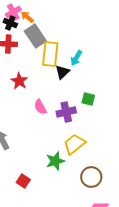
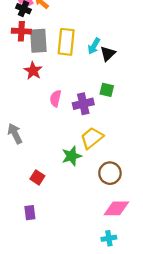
gray rectangle: (35, 36) -> (38, 41), moved, turned 30
black triangle: (62, 72) -> (108, 54), moved
pink semicircle: (40, 107) -> (55, 98), turned 42

